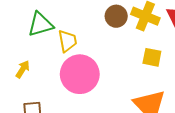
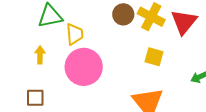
yellow arrow: (23, 69) -> (40, 55), moved, turned -36

